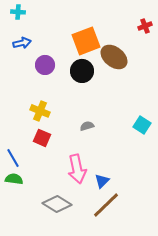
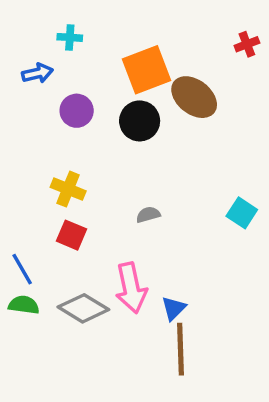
cyan cross: (18, 12) -> (70, 37), moved
gray diamond: (57, 204) -> (83, 308), moved
brown line: (106, 205) -> (180, 349), turned -48

